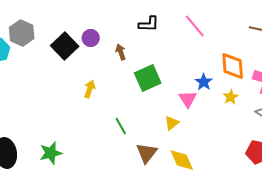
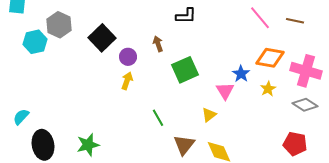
pink line: (195, 26) -> (260, 18), moved
purple circle: (91, 38) -> (128, 57), moved
orange diamond: (233, 66) -> (270, 58), turned -76

